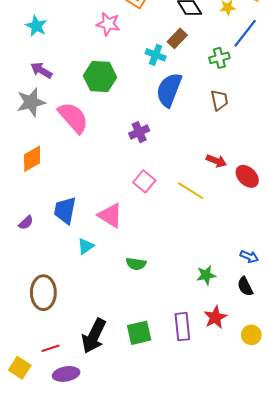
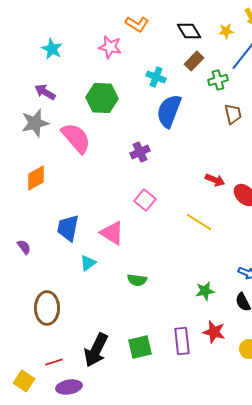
cyan star: (36, 26) -> (52, 49), moved
brown rectangle: (177, 38) -> (194, 61), moved
brown trapezoid: (219, 100) -> (233, 114), moved
yellow line: (191, 191) -> (199, 222), moved
purple semicircle: (26, 223) -> (24, 247), moved, turned -84
red star: (215, 317) -> (214, 332), turned -30

